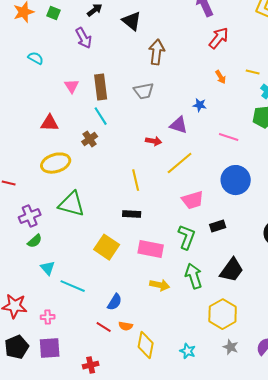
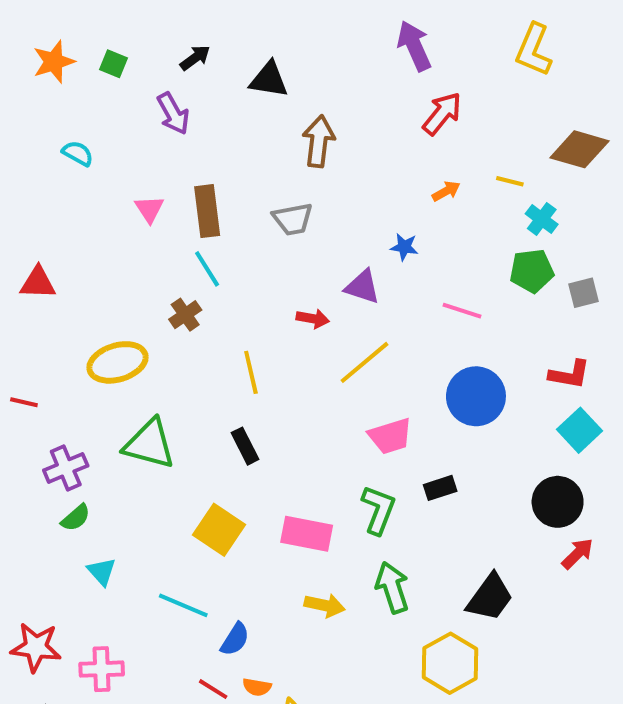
black triangle: (132, 21) -> (269, 80), turned -30
orange arrow: (221, 77) -> (446, 191), turned -88
red triangle: (50, 123) -> (38, 283), moved
yellow line: (136, 180) -> (251, 372), moved
black rectangle: (132, 214) -> (245, 446), moved, turned 60
black trapezoid: (232, 270) -> (490, 597), moved
cyan line: (73, 286) -> (183, 605), moved
pink cross: (48, 317) -> (102, 669), size x1.5

